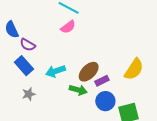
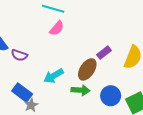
blue rectangle: (24, 66) -> (22, 93), moved
purple rectangle: (102, 81) -> (104, 53), moved

